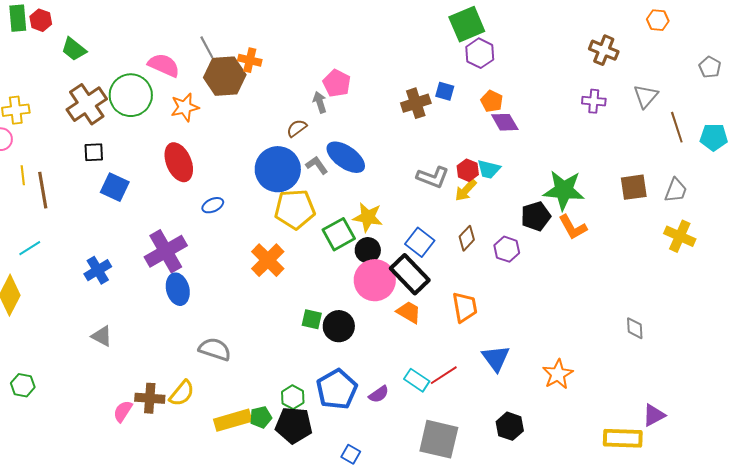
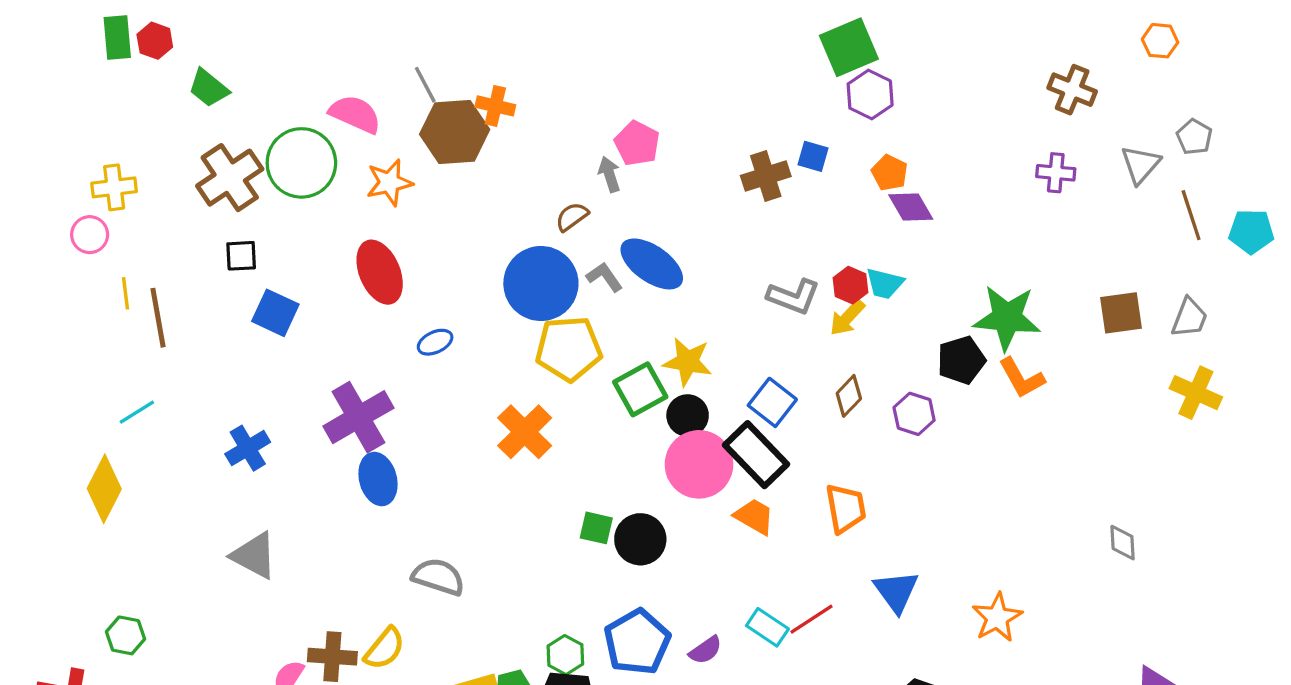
gray pentagon: (710, 67) -> (1194, 137), moved
gray triangle: (102, 336) -> (254, 556), size x1.4

